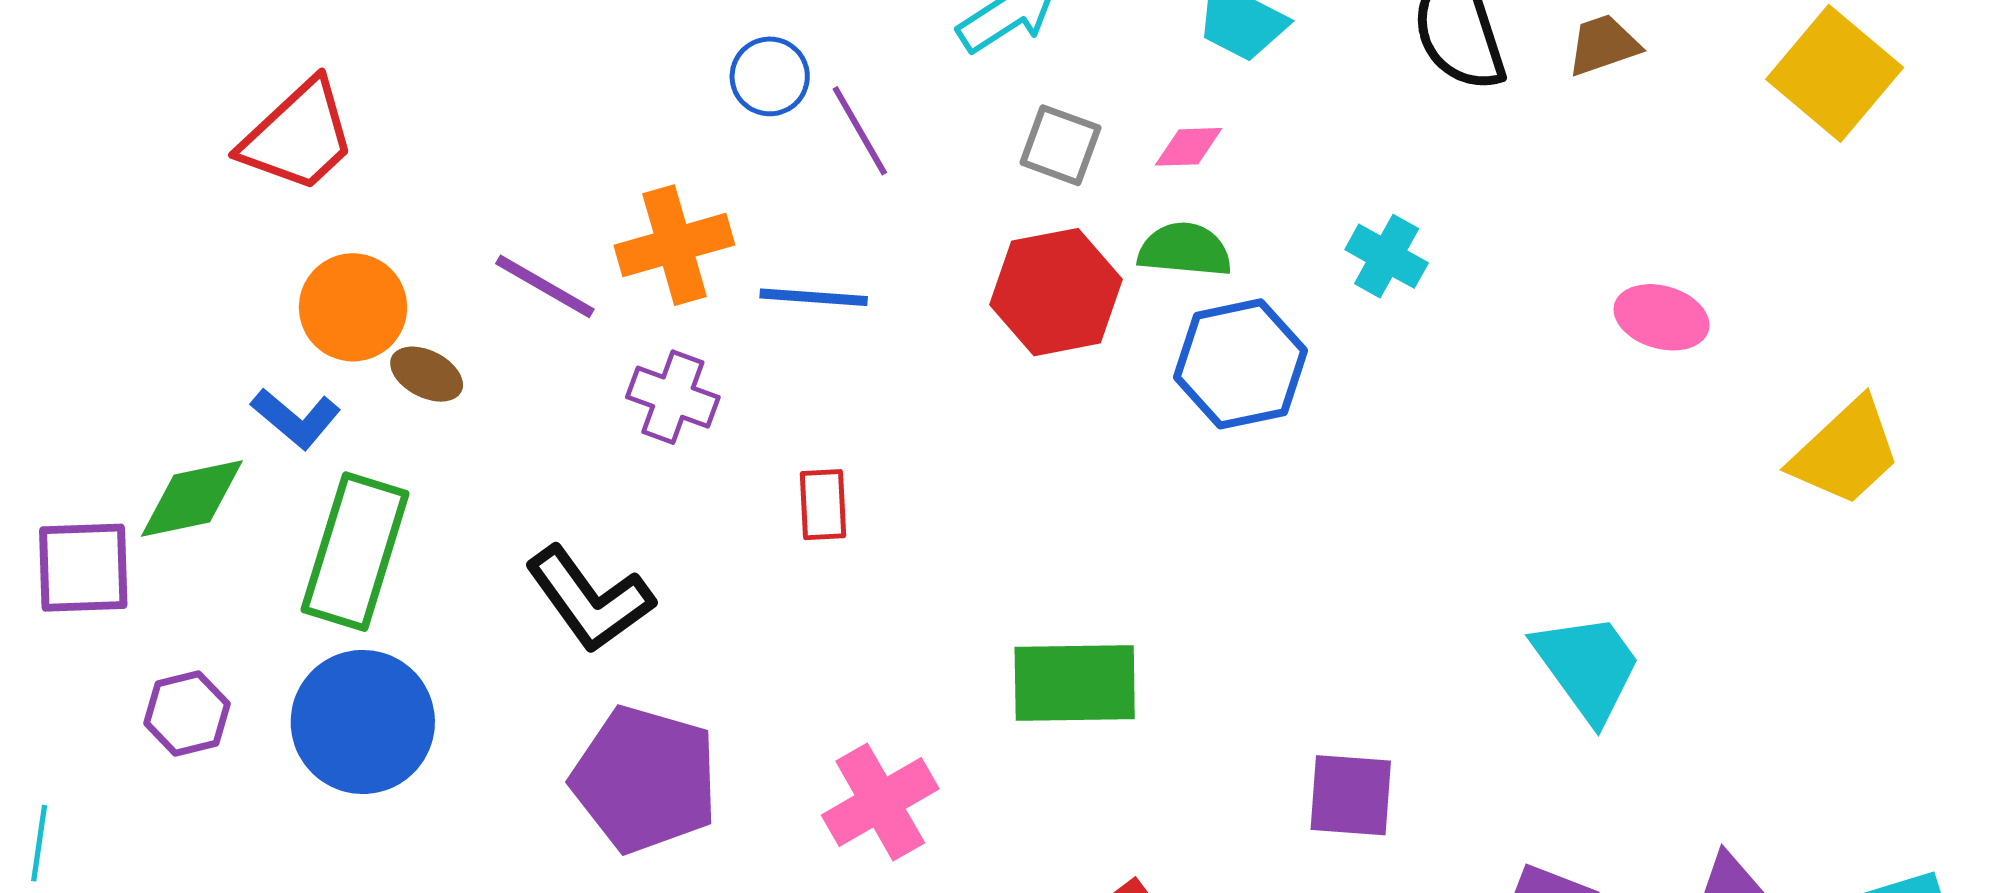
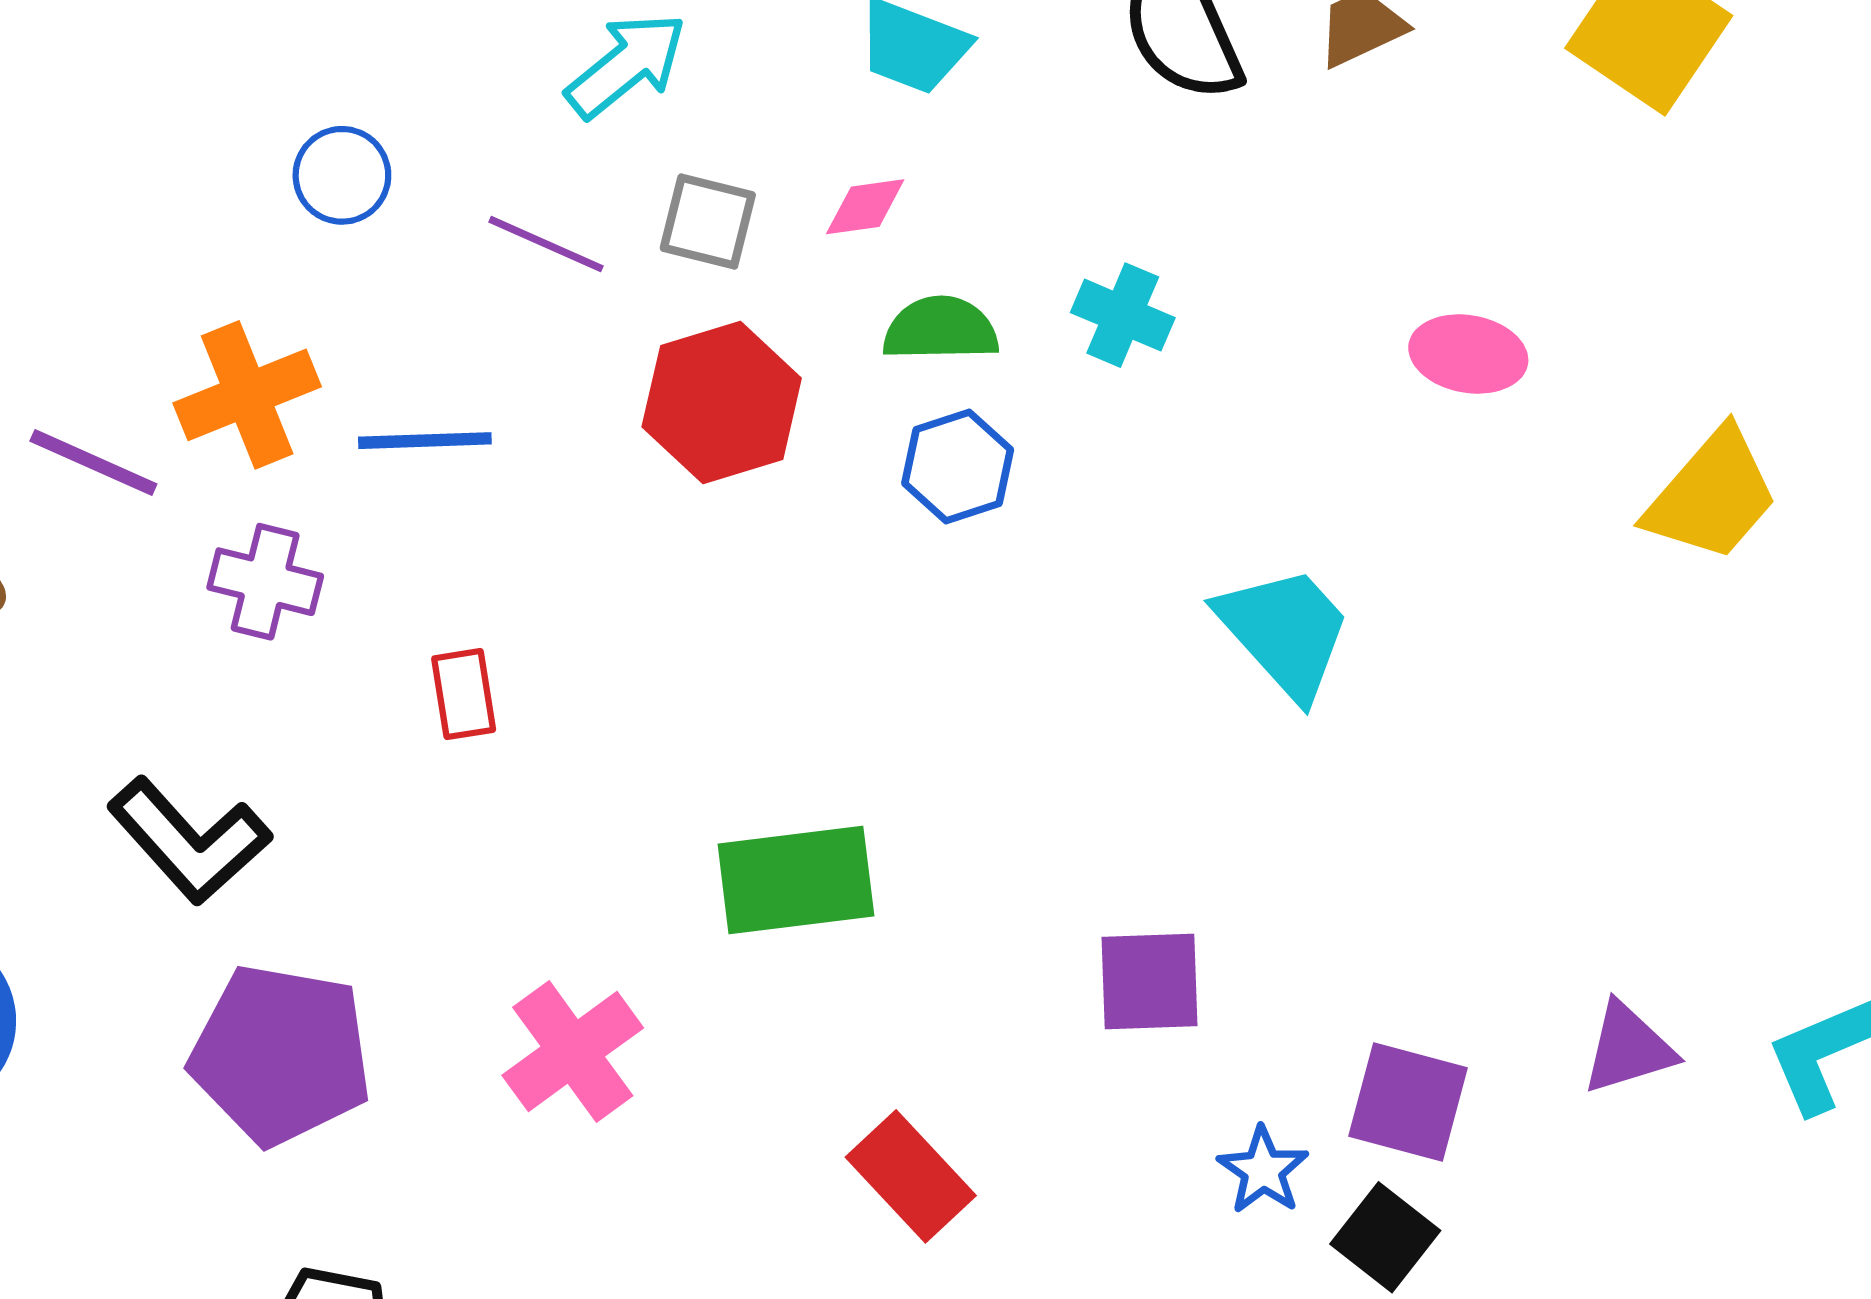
purple line: (860, 131) -> (546, 244), moved, turned -30
green semicircle: (1185, 250) -> (941, 329), moved
blue hexagon: (1241, 364) -> (958, 466), size x0.7
cyan trapezoid: (1588, 667) -> (1285, 632), moved

